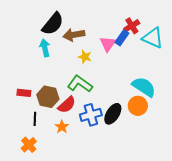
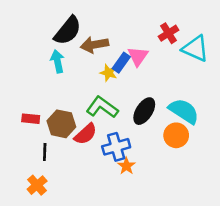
blue rectangle: (122, 38) -> (121, 63), moved
black ellipse: (113, 114) -> (144, 111), moved
orange star: (62, 127) -> (126, 166), moved

